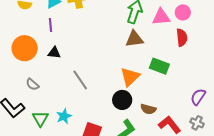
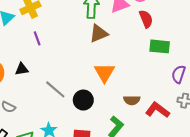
purple line: (50, 25) -> (37, 38), moved
green rectangle: (159, 66) -> (160, 46), moved
black circle: (122, 100) -> (83, 100), moved

